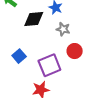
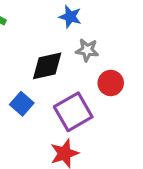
black diamond: (34, 19) -> (47, 66), moved

